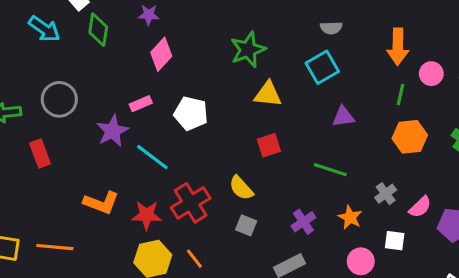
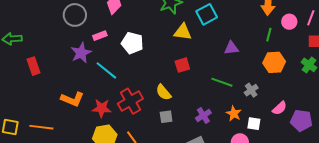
cyan square: (322, 67) -> (207, 14), moved
gray circle: (59, 99) -> (75, 15), moved
gray cross: (386, 194) -> (251, 90), moved
gray square: (246, 225) -> (166, 117), turned -32
white square: (395, 241) -> (254, 124), moved

